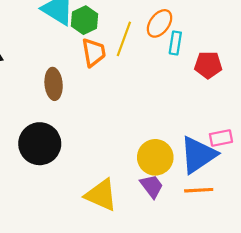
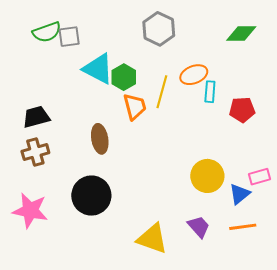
orange ellipse: (160, 23) -> (194, 75), turned 36
blue triangle: (198, 155) -> (240, 194), size x0.6
yellow circle: (155, 157) -> (207, 176), moved

